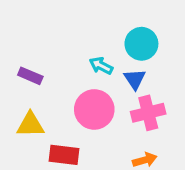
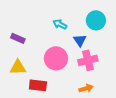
cyan circle: (141, 44) -> (96, 20), moved
cyan arrow: (101, 66) -> (60, 24), moved

